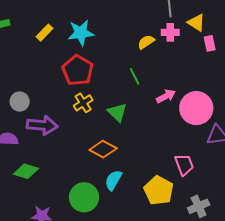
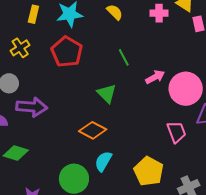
yellow rectangle: (45, 33) -> (33, 14), turned -30
yellow semicircle: (146, 42) -> (115, 12), moved, turned 78
yellow cross: (83, 103) -> (20, 48), moved
pink trapezoid: (184, 165) -> (176, 132), moved

